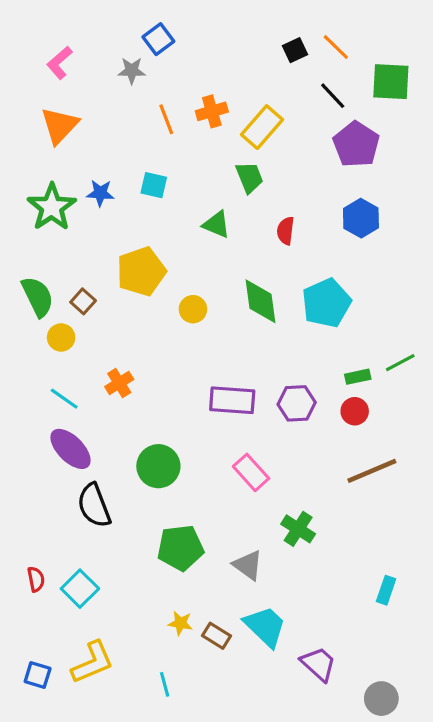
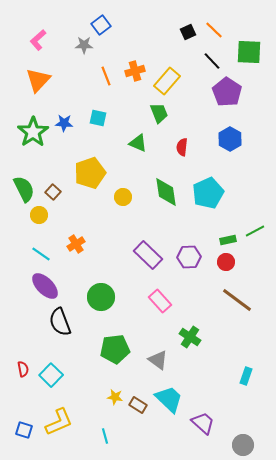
purple rectangle: (232, 400) -> (148, 255), turned 40
brown line: (372, 471) -> (237, 300), turned 60

